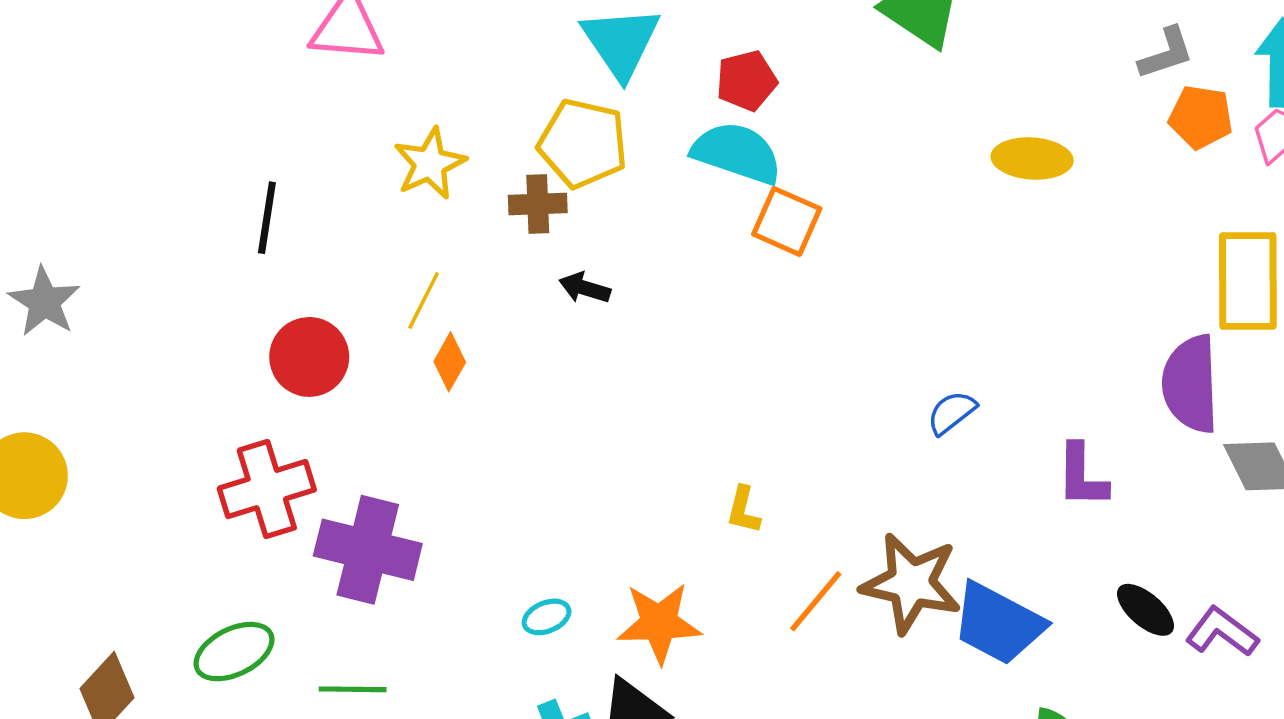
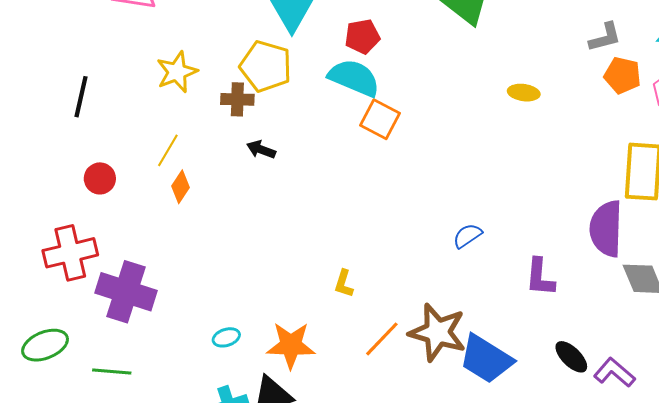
yellow ellipse: (1032, 158) -> (524, 93), size x0.7
red circle: (309, 357) -> (100, 178), size x0.7

